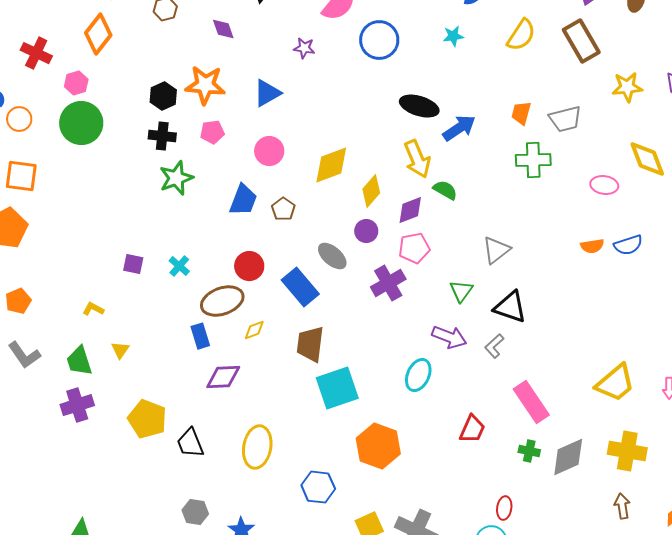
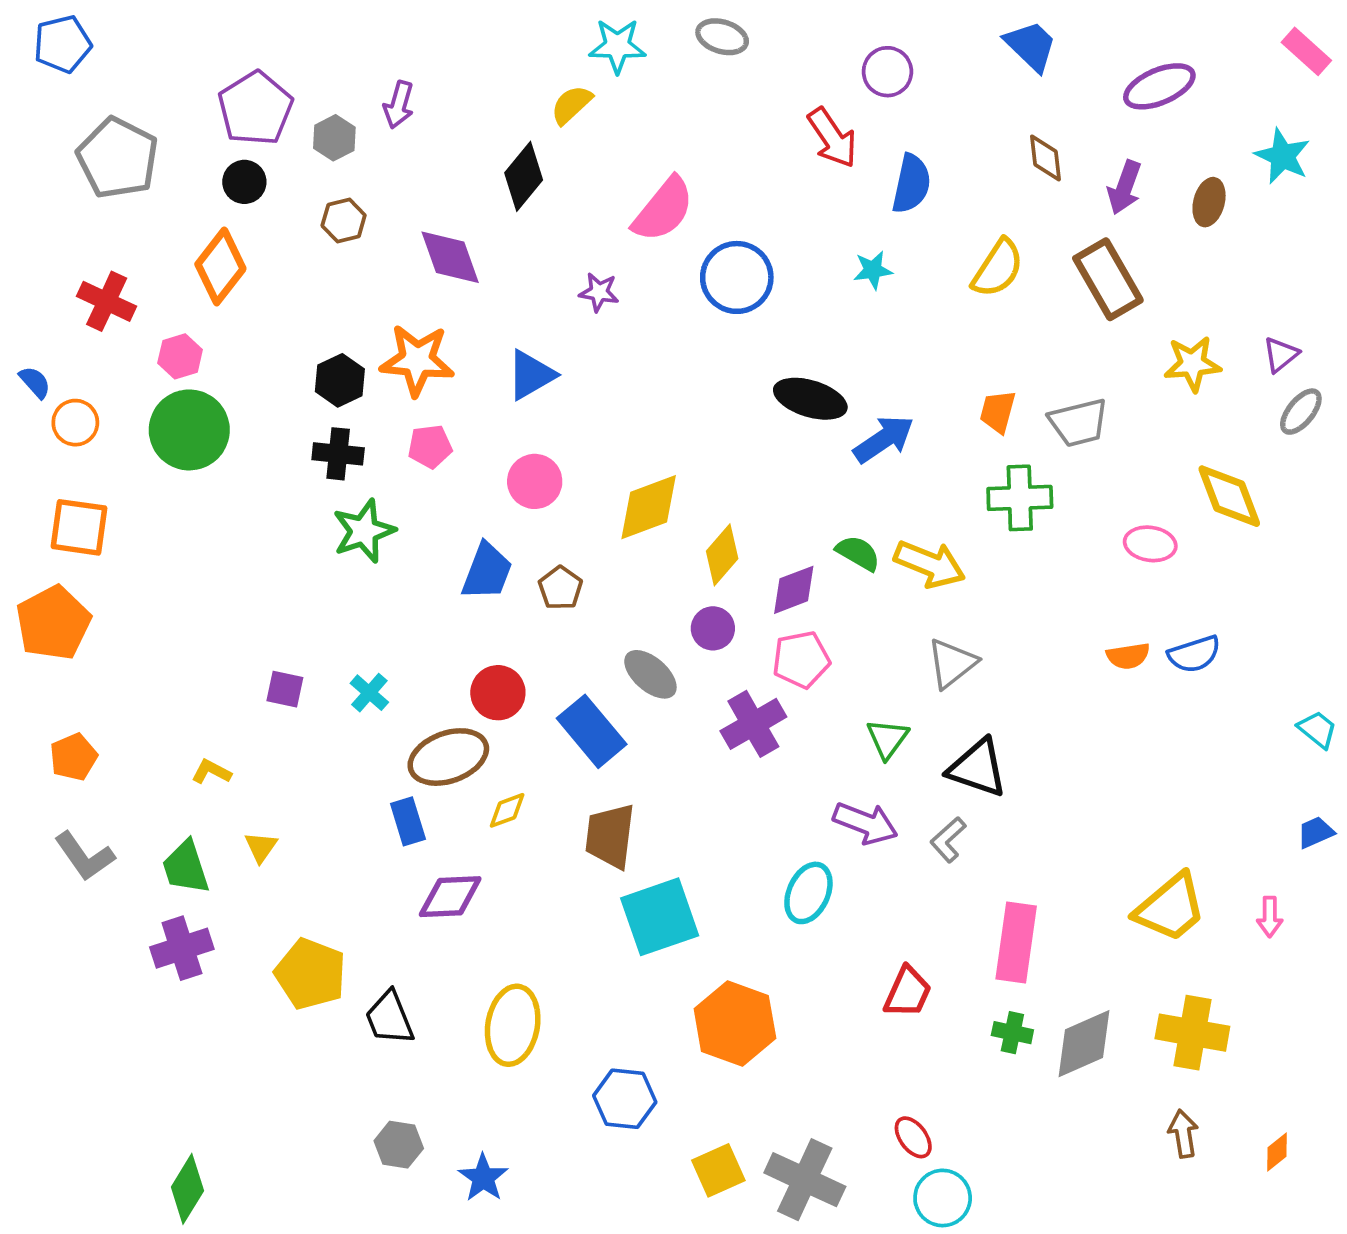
purple diamond: (223, 29) -> (450, 257), size x1.5
yellow arrow: (417, 159) -> (930, 564), moved, turned -45
pink rectangle: (531, 402) -> (1016, 943), turned 42
red ellipse: (504, 508) -> (913, 1137), moved, turned -45

